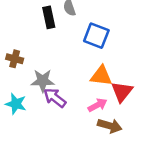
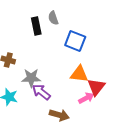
pink arrow: (97, 105) -> (86, 98), moved
brown arrow: (110, 126) -> (59, 115), moved

